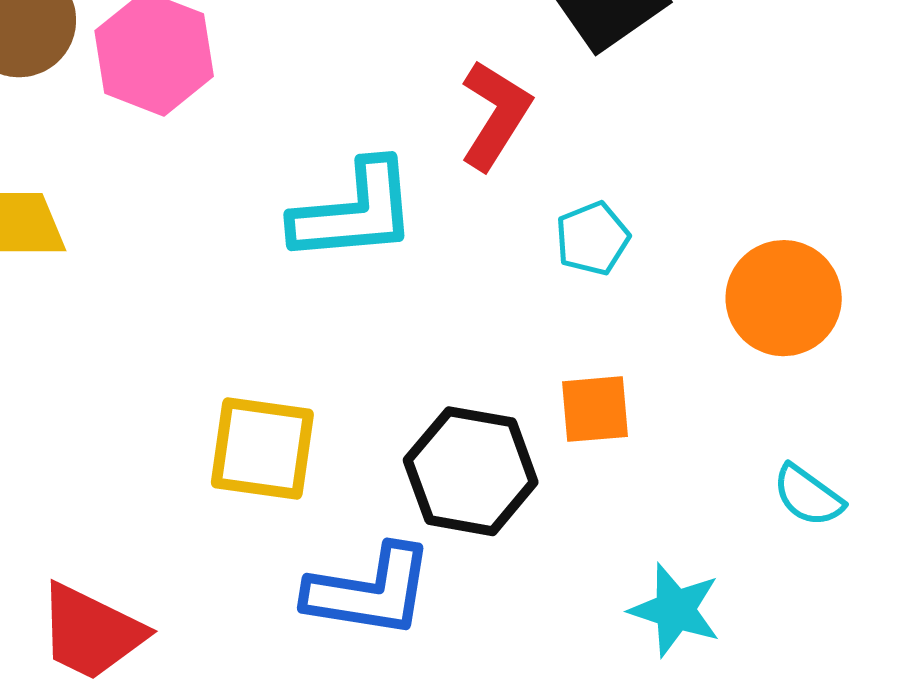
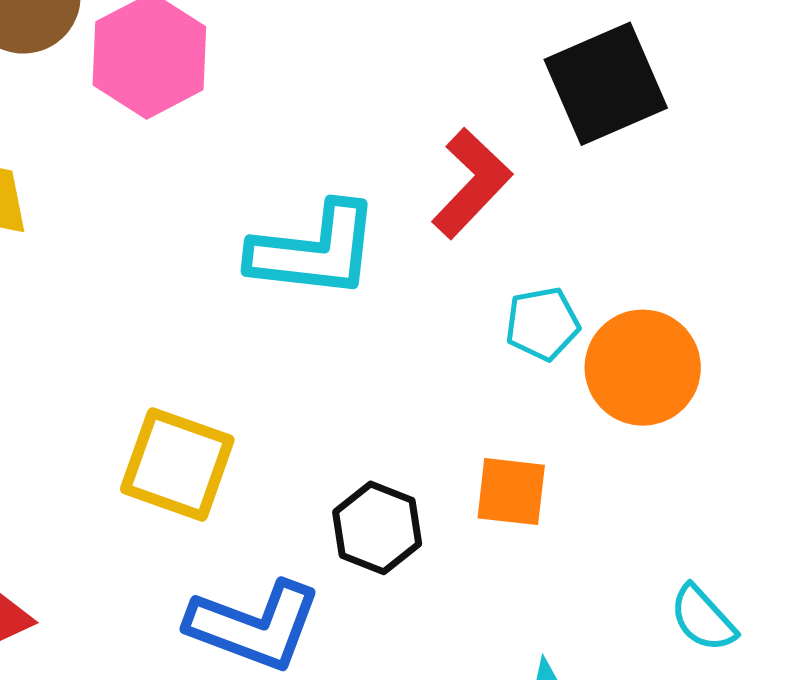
orange circle: (784, 298) -> (643, 368), moved
black hexagon: (471, 471) -> (377, 528), size x0.7

